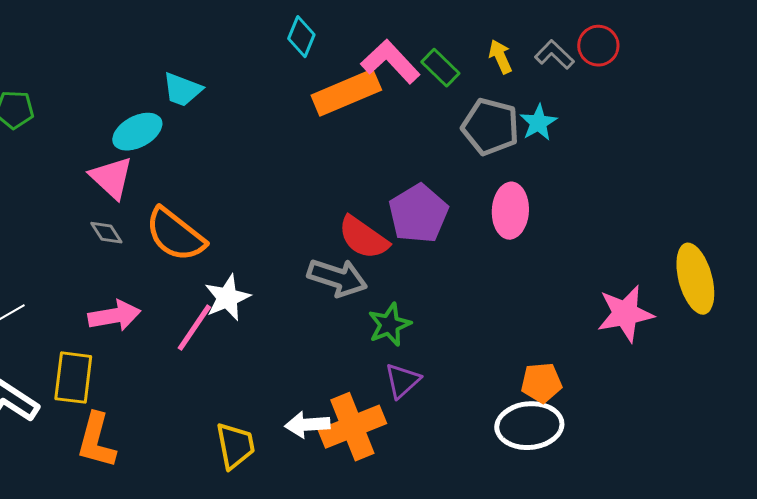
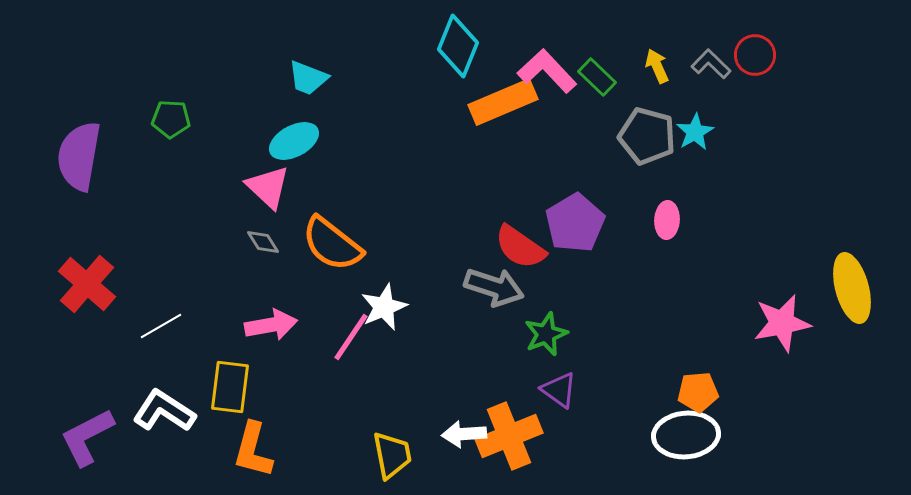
cyan diamond: (301, 37) -> (458, 46), size x1.5
cyan trapezoid: (182, 90) -> (308, 78), moved
pink ellipse: (510, 211) -> (667, 220), size x0.7
purple triangle: (402, 381) -> (559, 390), turned -42

